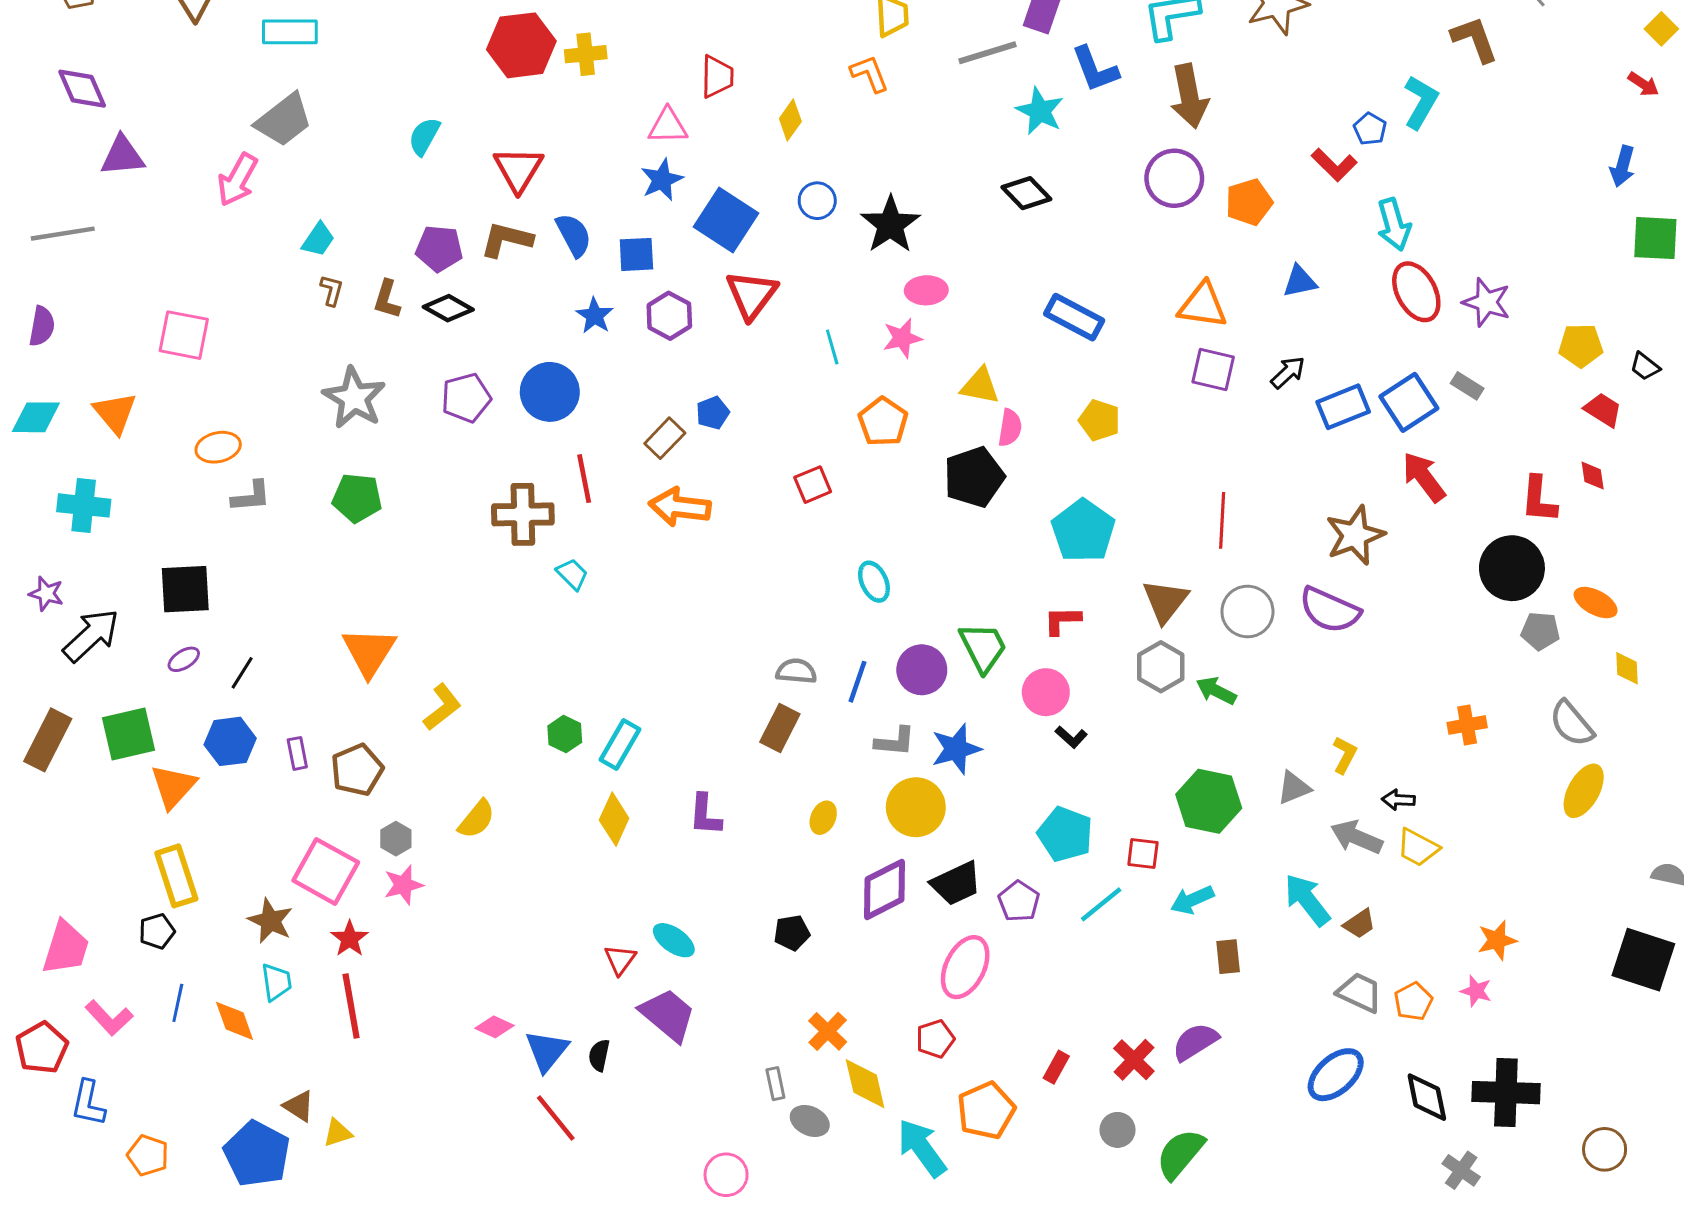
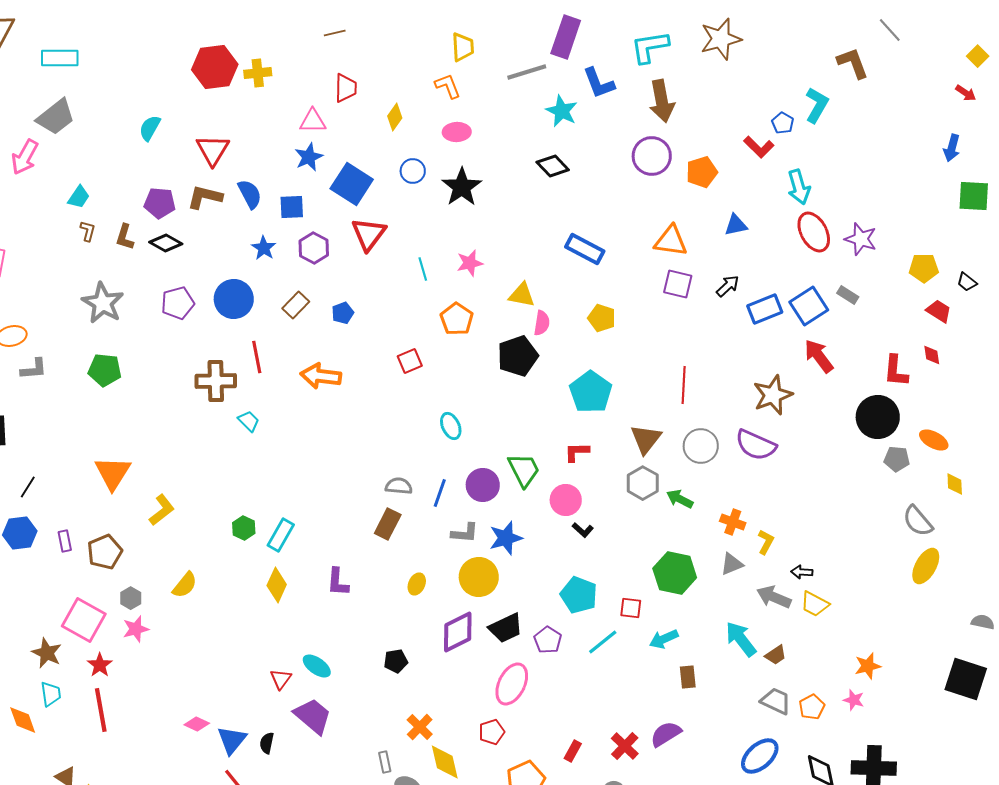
pink ellipse: (926, 290) -> (457, 132), moved
brown rectangle: (665, 438) -> (296, 305), moved
orange cross: (1467, 725) -> (733, 522), moved, turned 30

